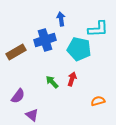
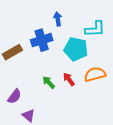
red arrow: (72, 79) -> (69, 79), turned -56
orange semicircle: (98, 101) -> (95, 74), moved, size x1.5

